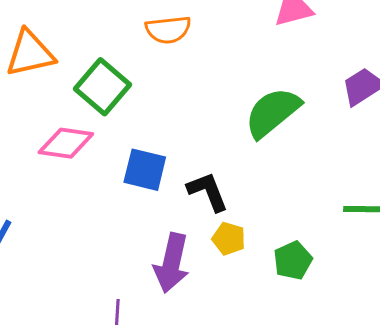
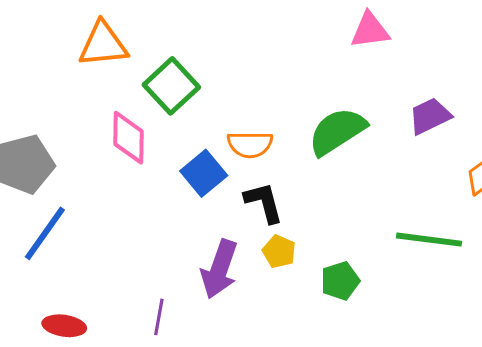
orange semicircle: (168, 30) -> (250, 144), moved
pink diamond: (66, 143) -> (128, 138), turned 76
blue square: (145, 170) -> (204, 173), turned 30

